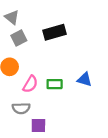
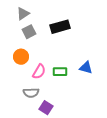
gray triangle: (12, 17) -> (23, 14), turned 48
purple square: (38, 126) -> (46, 108), turned 32

